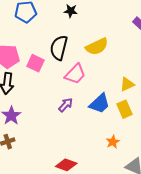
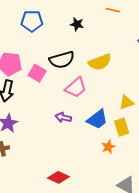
black semicircle: (59, 48) -> (62, 60), turned -125
purple arrow: (66, 105) -> (63, 117), turned -126
orange star: (113, 142) -> (108, 147), moved

